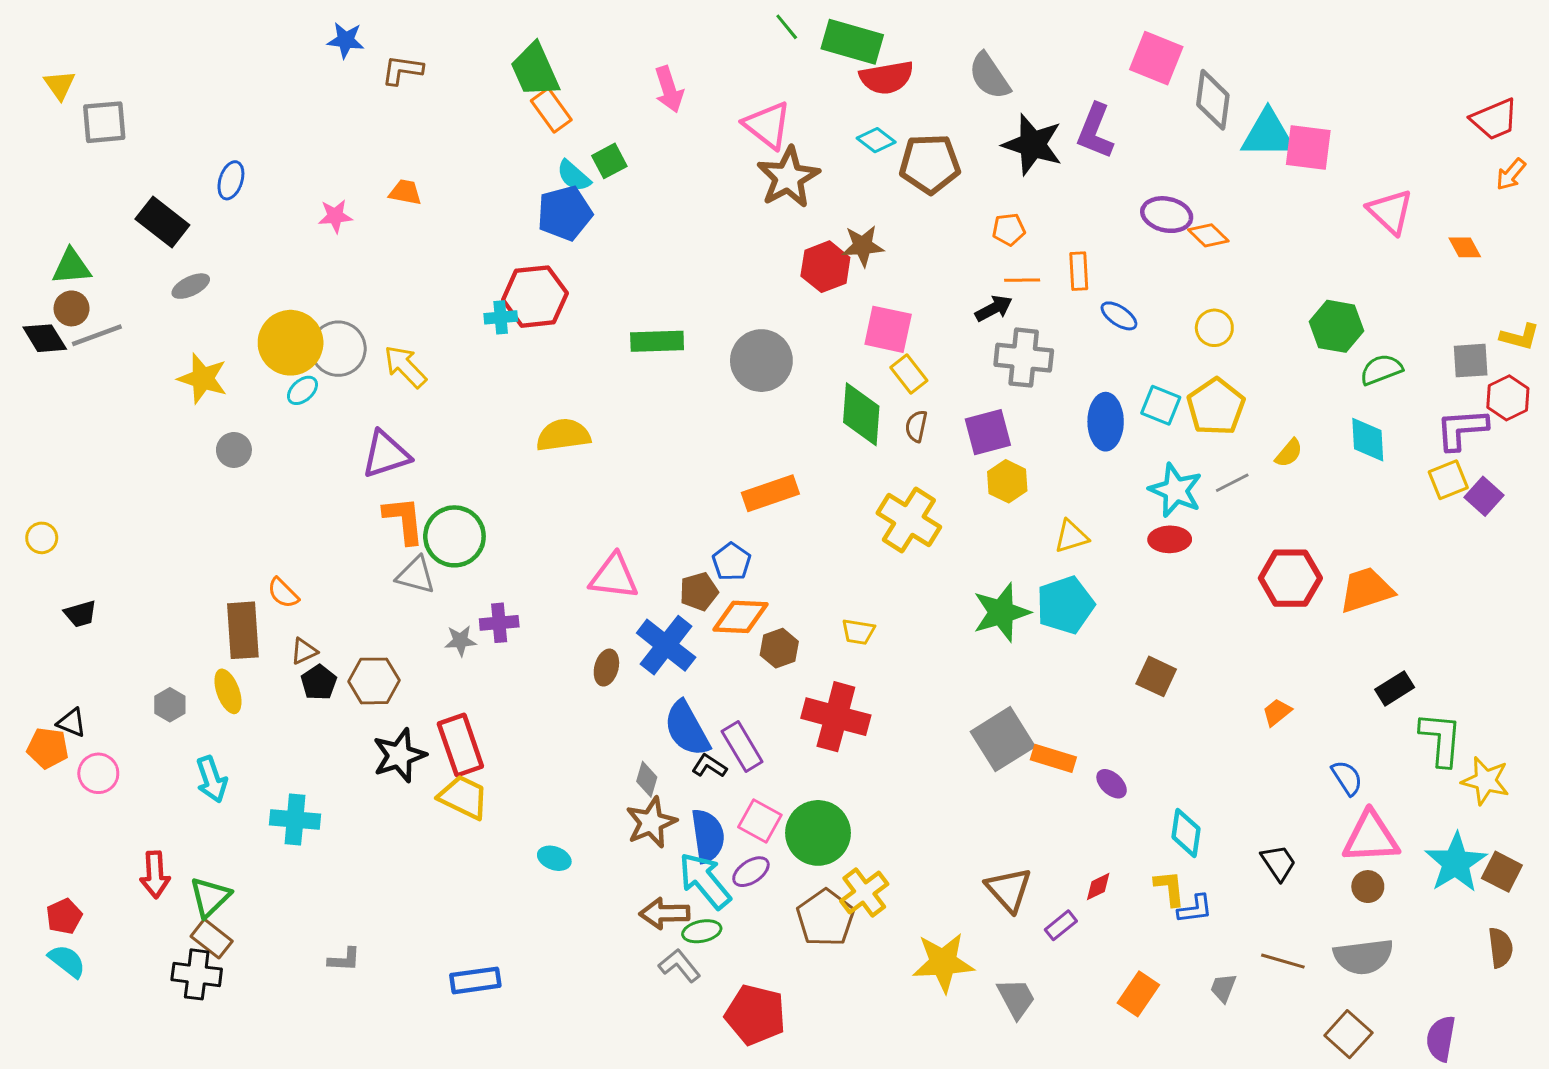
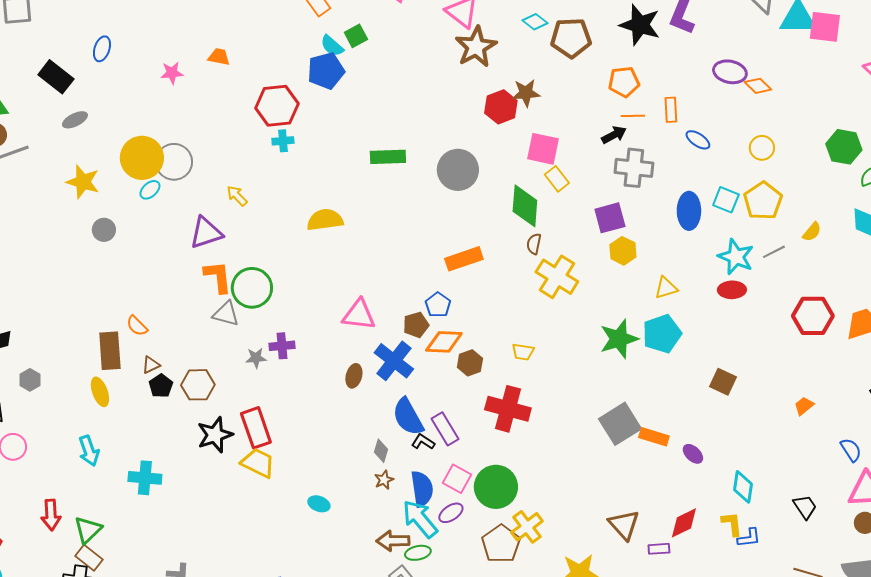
orange pentagon: (1009, 229) -> (624, 82), size x1.4
red hexagon: (535, 297) -> (277, 106), moved
yellow arrow: (405, 367) -> (237, 196), moved, size x0.7
brown semicircle: (916, 426) -> (534, 244), moved
gray hexagon: (170, 705) -> (30, 380), moved
brown star: (651, 822) -> (384, 480), size x0.6
red diamond: (1098, 887) -> (684, 523), size x1.6
purple rectangle: (1061, 925) -> (659, 549), turned 35

